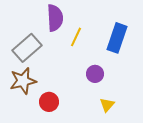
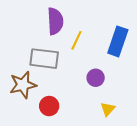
gray rectangle: (27, 48) -> (44, 59), moved, turned 48

